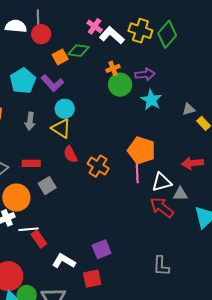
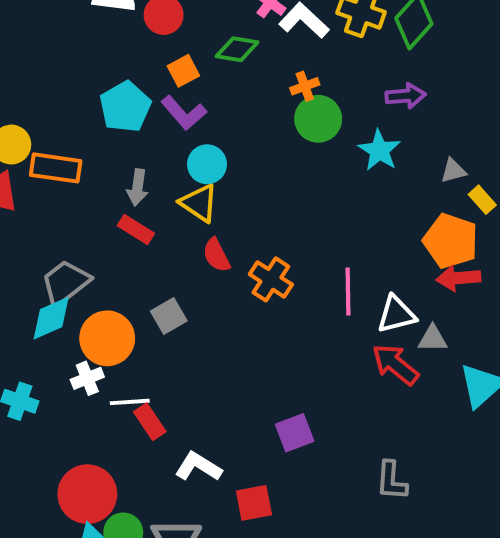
orange square: (60, 57) -> (183, 71), moved
purple arrow: (145, 74) -> (406, 96), moved
orange pentagon: (141, 150) -> (451, 241), moved
red rectangle: (31, 163) -> (136, 230), moved, turned 30
purple square: (102, 249) -> (295, 433), moved

